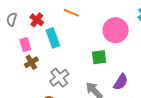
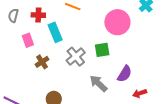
red cross: (37, 20) -> (38, 15), turned -32
brown cross: (31, 62) -> (42, 62), moved
gray cross: (59, 78) -> (76, 57), moved

